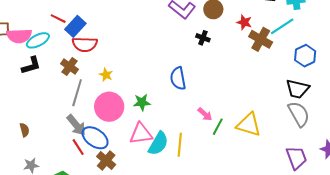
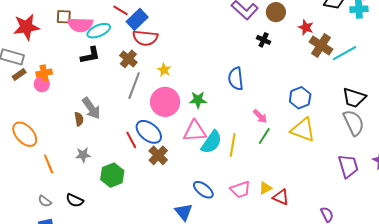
cyan line: (282, 26) -> (344, 53), moved
blue hexagon: (305, 56) -> (300, 98), moved
gray arrow: (76, 125) -> (91, 108), moved
green line: (218, 127) -> (264, 136), moved

